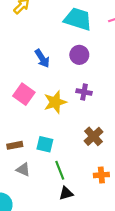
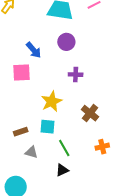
pink square: (24, 94) -> (21, 73), moved, turned -30
yellow star: (55, 102) -> (52, 101), moved
black triangle: (66, 193) -> (62, 170), moved

